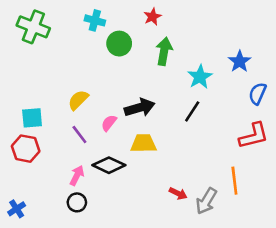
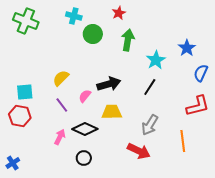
red arrow: (178, 193) -> (139, 151), size x1.6
gray arrow: (206, 201) -> (150, 125), moved
black circle: (77, 202) -> (84, 158), moved

